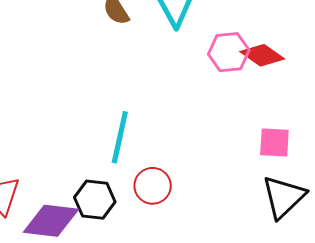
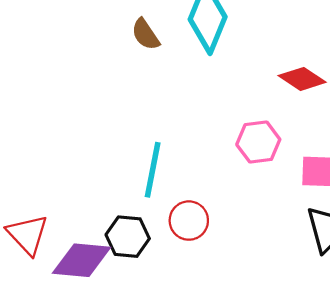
pink hexagon: (229, 52) -> (258, 142), moved

